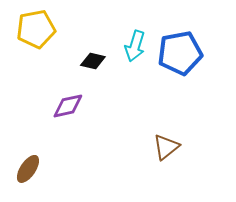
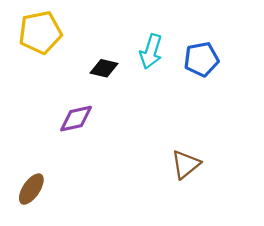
blue pentagon: (180, 53) -> (201, 59), size x0.7

